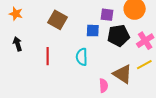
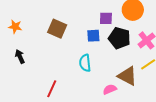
black pentagon: (118, 36) -> (119, 38), turned 30
red line: (48, 56) -> (52, 89), moved, turned 30
pink semicircle: (104, 86) -> (110, 89), turned -104

